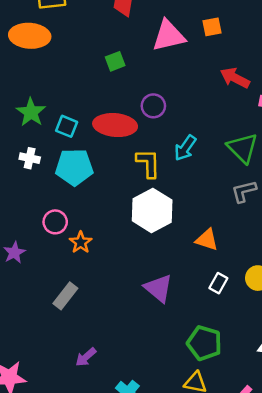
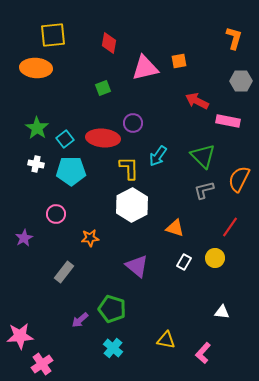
cyan square: (67, 126) -> (65, 139), turned 30
orange star: (81, 242) -> (90, 238), moved, turned 30
green pentagon: (204, 343) -> (112, 309), moved

